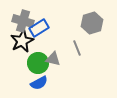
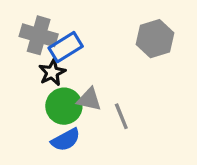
black star: (22, 41) -> (52, 72), moved, size x0.7
gray line: (77, 48) -> (121, 116), moved

